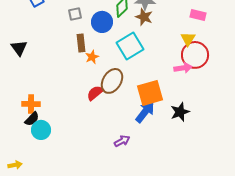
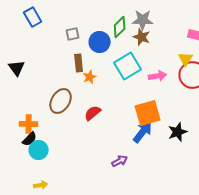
pink arrow: (183, 68) -> (158, 76), moved
brown ellipse: (112, 81) -> (61, 101), moved
yellow arrow: (15, 165) -> (41, 185), moved

